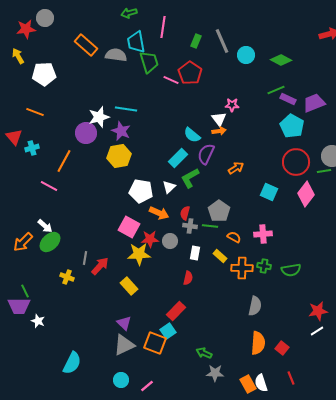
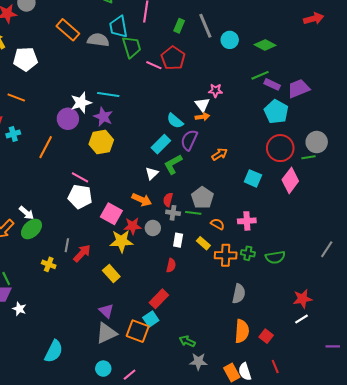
pink line: (49, 186) -> (80, 177), moved
white pentagon: (141, 191) -> (80, 197), moved

